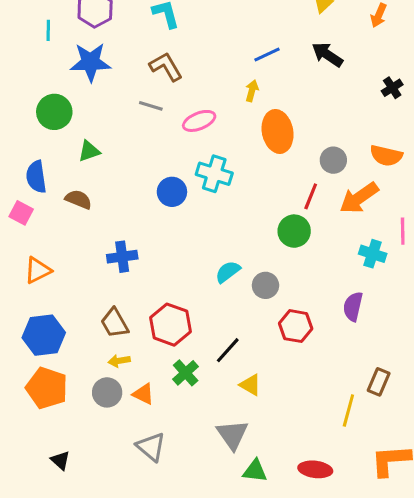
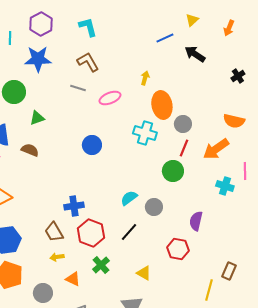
blue line: (267, 55) -> (165, 38), moved
gray circle: (333, 160) -> (183, 124), moved
cyan cross: (214, 174) -> (145, 133), moved
blue cross: (122, 257) -> (74, 206), moved
purple semicircle: (353, 306) -> (196, 221), moved
red hexagon: (296, 326) -> (178, 249), moved
black line: (228, 350) -> (129, 232), moved
gray circle: (107, 392) -> (43, 293), moved

